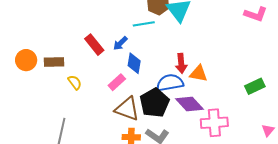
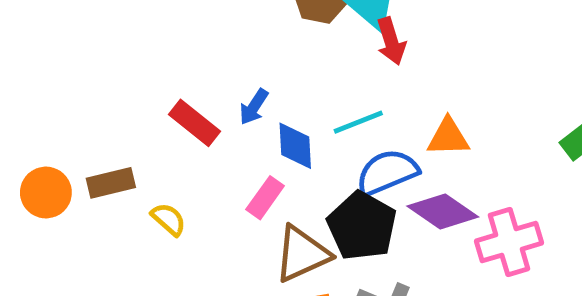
cyan line: (144, 24) -> (358, 122), moved
red arrow: (181, 63) -> (391, 41), moved
brown triangle: (127, 109) -> (302, 254), turned -32

